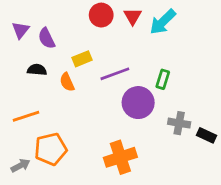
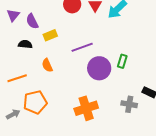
yellow rectangle: (82, 59) -> (50, 35), moved
green rectangle: (163, 79) -> (122, 61), moved
orange semicircle: (67, 82) -> (47, 65), moved
gray cross: (179, 123) -> (129, 104), moved

